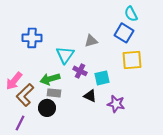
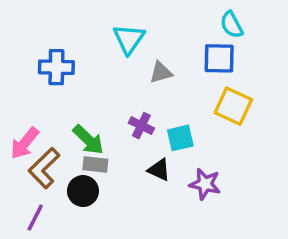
blue square: (124, 33) -> (219, 58), turned -30
cyan triangle: (65, 55) -> (129, 39), moved
yellow square: (132, 60) -> (233, 106), turned 30
green arrow: (50, 79) -> (88, 140), turned -120

